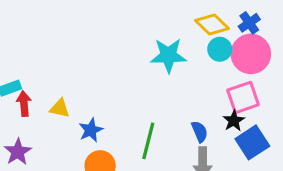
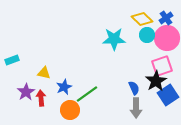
red arrow: (24, 104) -> (41, 98), moved
black star: (234, 121) -> (156, 81), size x1.5
green line: (148, 141) -> (87, 94), moved, turned 40
purple star: (18, 152) -> (26, 92), moved

